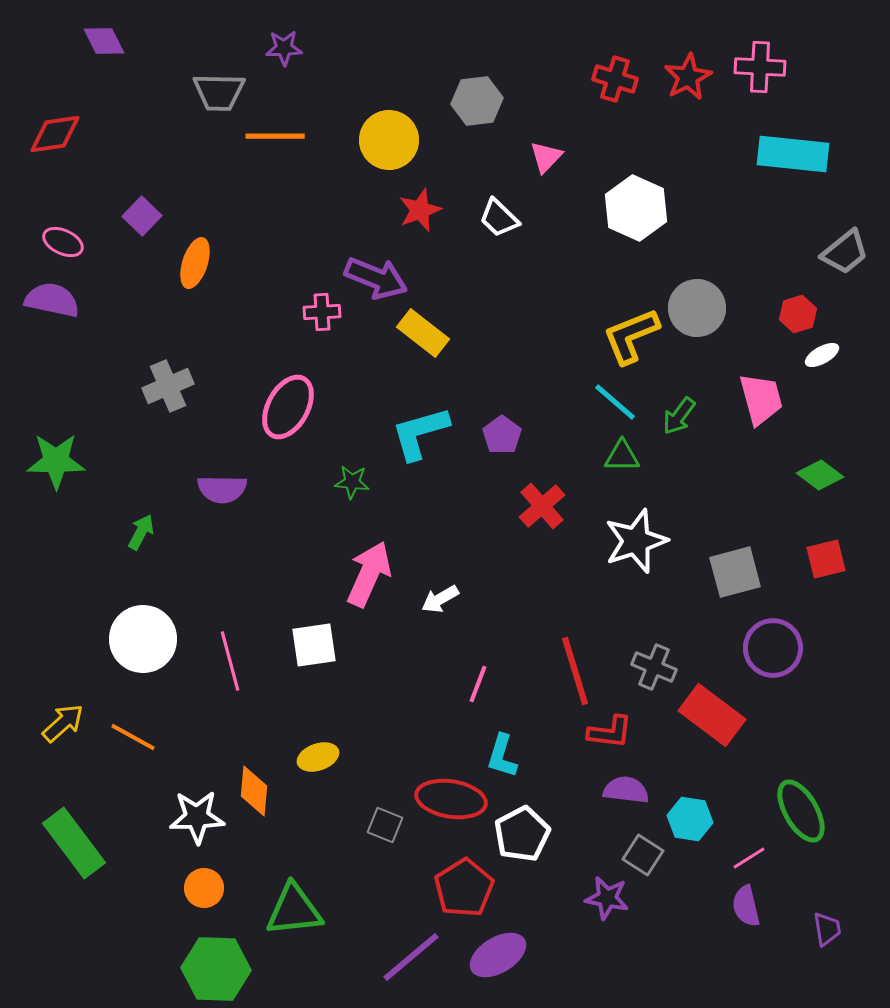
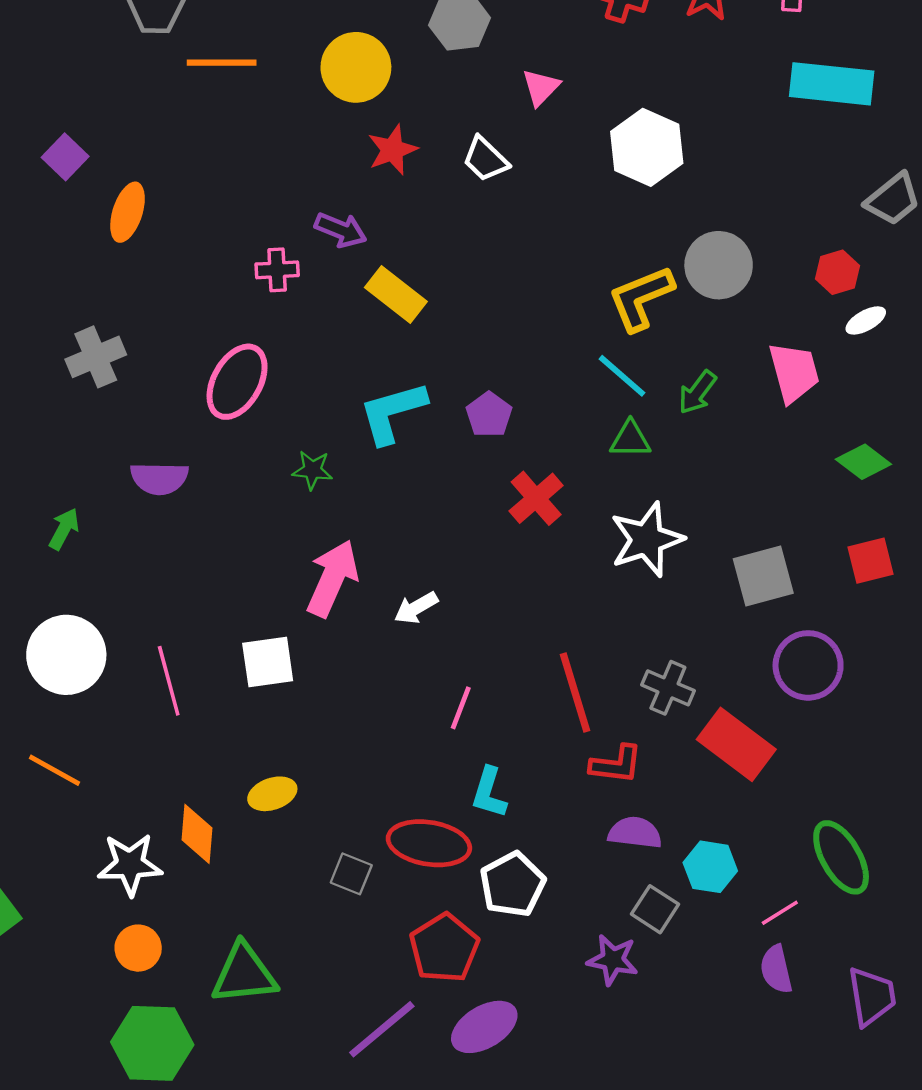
purple arrow: (376, 278) -> (341, 230), size x0.7
purple trapezoid: (827, 929) -> (872, 996), size x1.5

